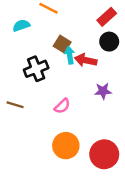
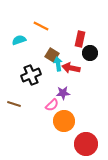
red rectangle: (107, 17) -> (80, 39), moved, turned -35
purple star: (103, 91) -> (63, 93), moved
orange circle: (66, 146) -> (64, 121), moved

